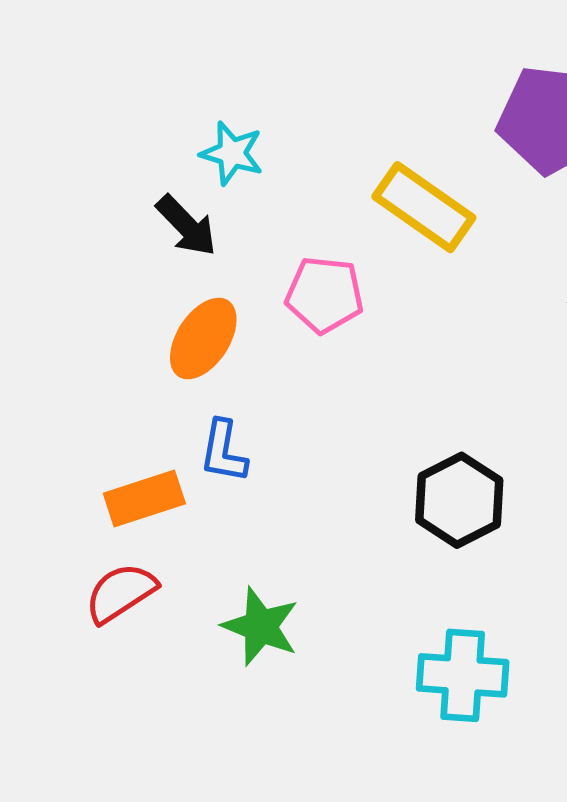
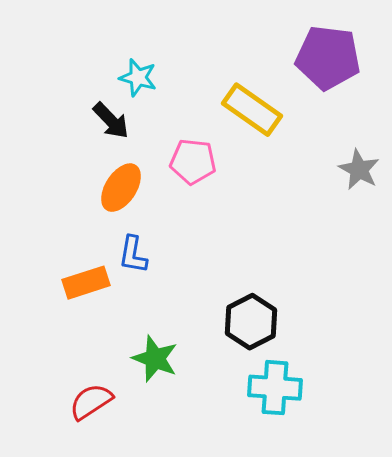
black hexagon: (459, 500) -> (251, 322), moved
red semicircle: (121, 593) -> (91, 402), moved

